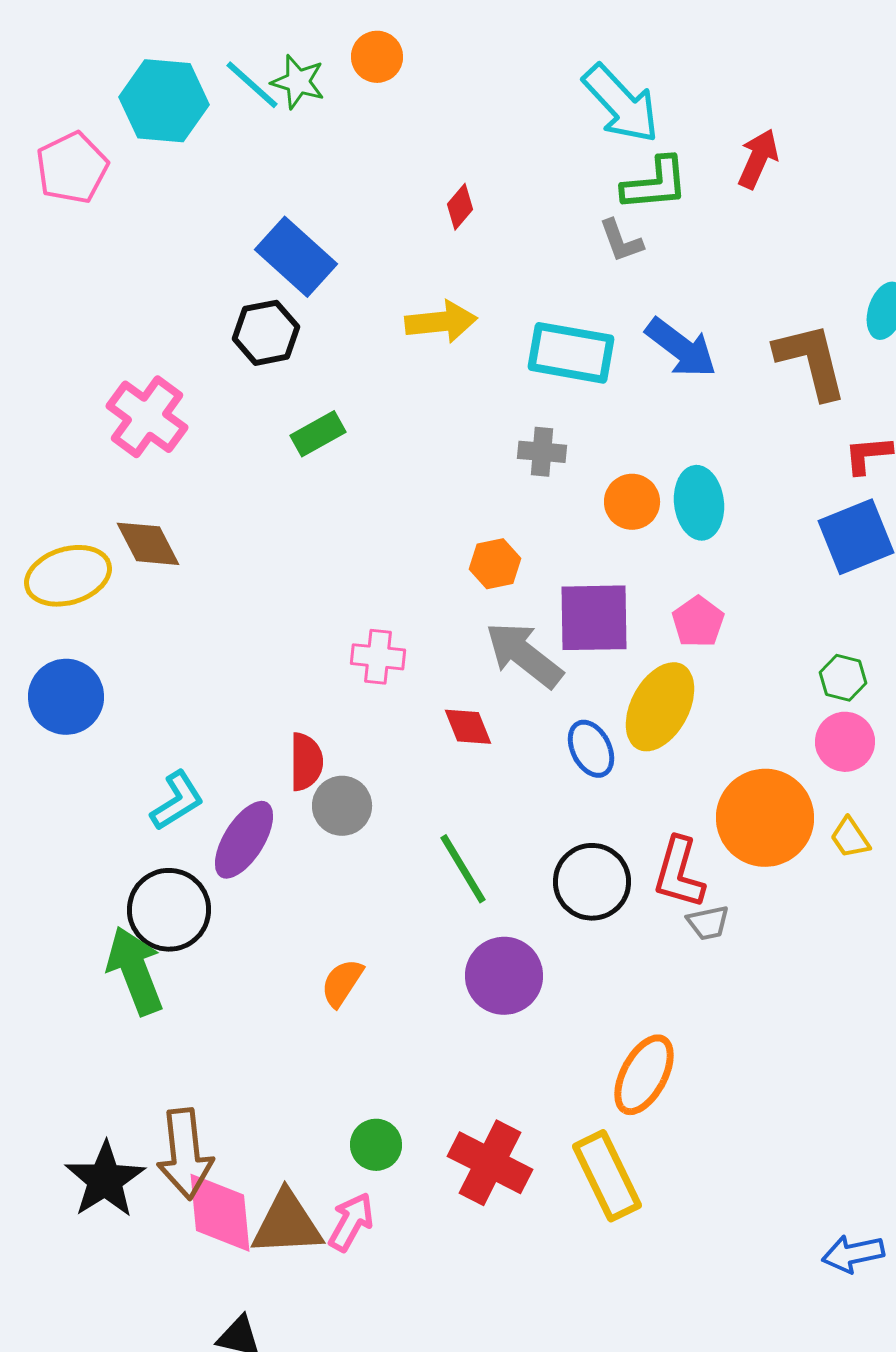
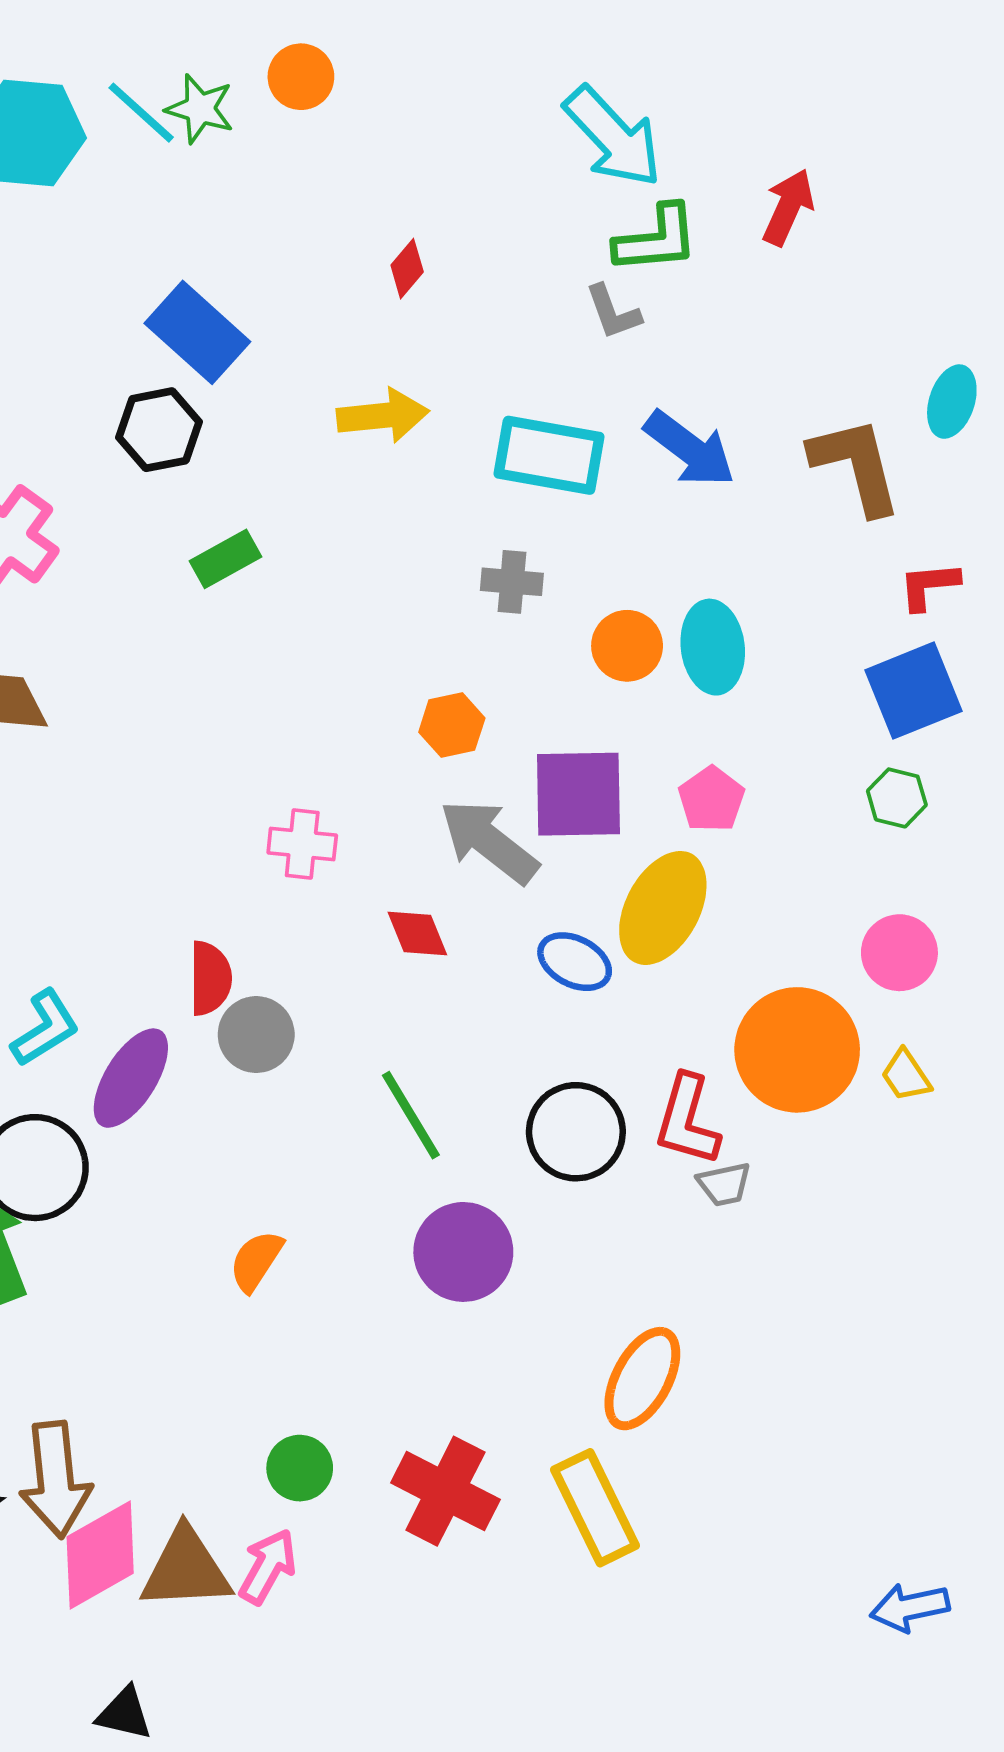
green hexagon: (843, 678) -> (897, 798), moved
blue ellipse: (591, 749) -> (575, 962), turned -36
pink diamond: (220, 1213) -> (100, 1555), turned 66

